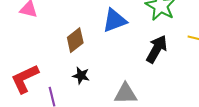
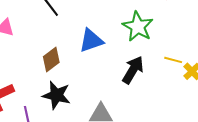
black star: (81, 76) -> (56, 95), size x1.6

